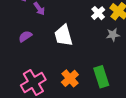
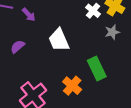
green rectangle: (101, 77) -> (97, 69), moved

